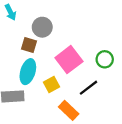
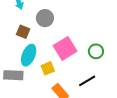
brown square: (29, 45) -> (23, 32), moved
black line: (89, 88) -> (87, 81), moved

